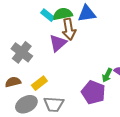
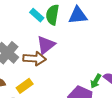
green semicircle: (63, 14) -> (52, 15), turned -72
brown arrow: (69, 29) -> (35, 59), moved, turned -80

